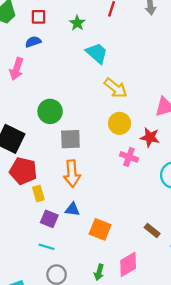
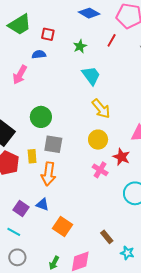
yellow rectangle: (38, 193) -> (32, 156), moved

